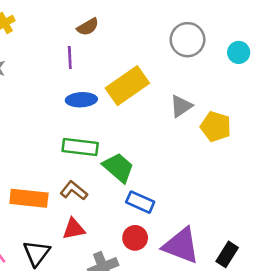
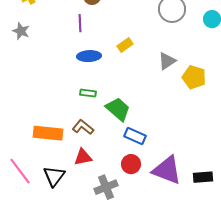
yellow rectangle: (127, 86) -> (125, 45), size x0.5
green rectangle: (80, 147) -> (88, 93), size x0.6
black rectangle: (227, 254) -> (203, 177), turned 54

